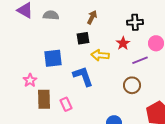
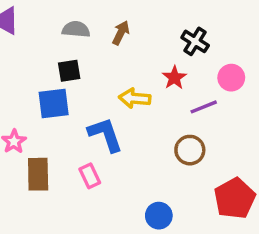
gray semicircle: (51, 15) -> (76, 29), moved
black cross: (135, 22) -> (195, 41), turned 35
black square: (83, 38) -> (69, 71), moved
pink rectangle: (66, 104) -> (90, 176), moved

